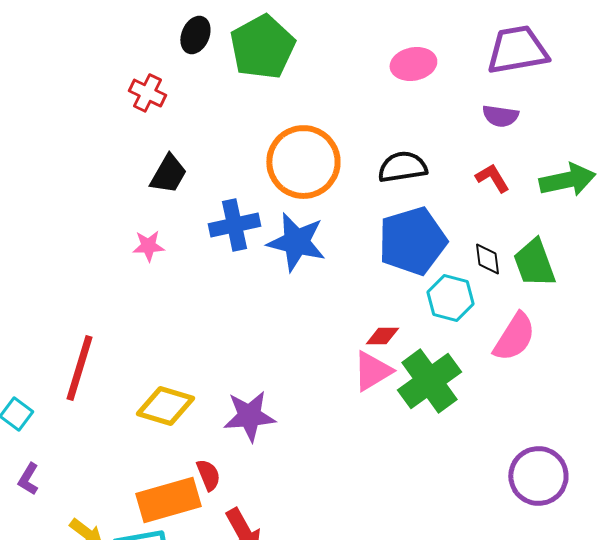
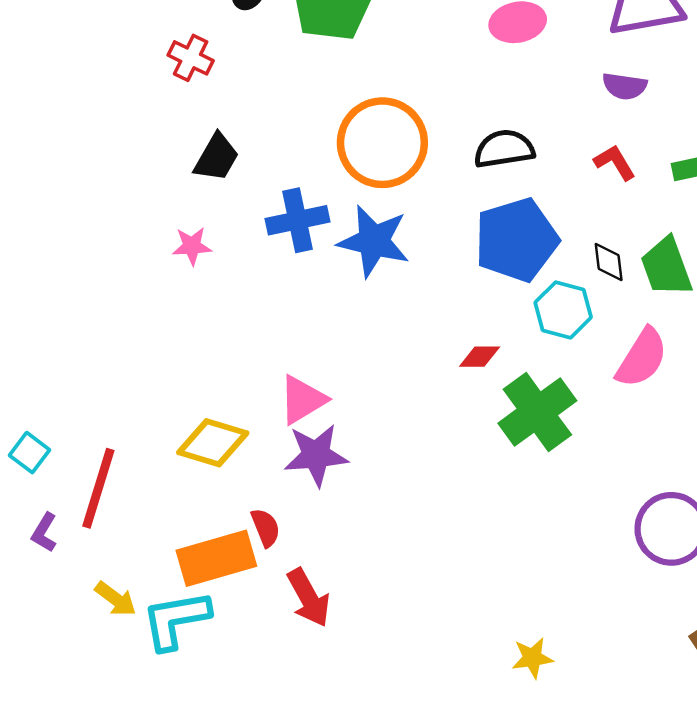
red line: (79, 368) -> (98, 488), moved
pink triangle: (372, 371) -> (302, 400), moved

